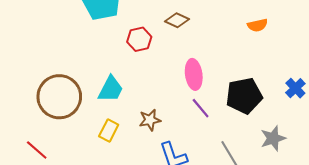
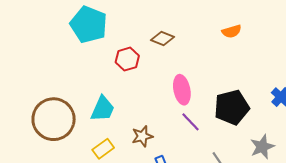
orange semicircle: (258, 25) -> (232, 31), moved
yellow rectangle: (109, 130) -> (103, 149), turned 30

